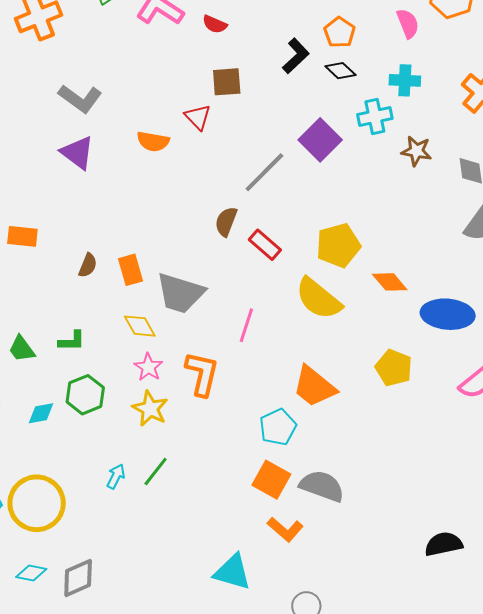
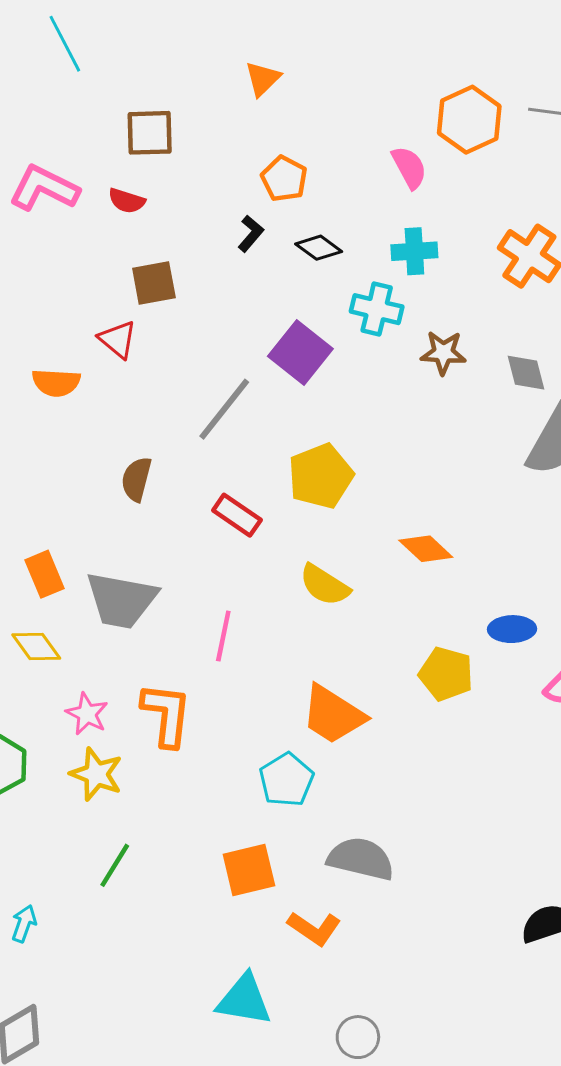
orange pentagon: (339, 32) -> (284, 179), moved
black L-shape: (296, 56) -> (251, 234), size x0.7
cyan cross: (375, 116) -> (377, 309), turned 32
brown semicircle: (226, 222) -> (136, 479), moved
yellow pentagon: (338, 245) -> (321, 476), moved
yellow semicircle: (319, 299) -> (325, 585), size x0.7
blue ellipse: (448, 314) -> (512, 629), moved, size x0.6
yellow diamond: (140, 326) -> (36, 646), moved
cyan arrow: (116, 476) -> (24, 924), moved
orange square: (271, 480) -> (249, 870), moved, turned -36

